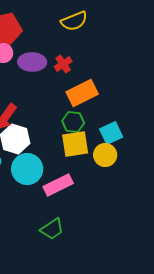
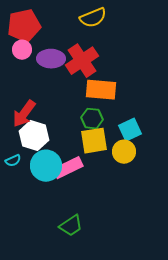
red cross: (63, 64) -> (82, 61), size x1.8
orange rectangle: (82, 93) -> (101, 90), turned 32
pink rectangle: (58, 185) -> (68, 168), moved

